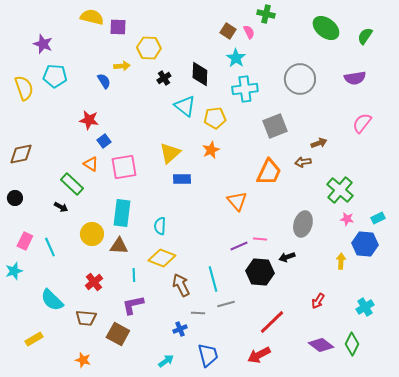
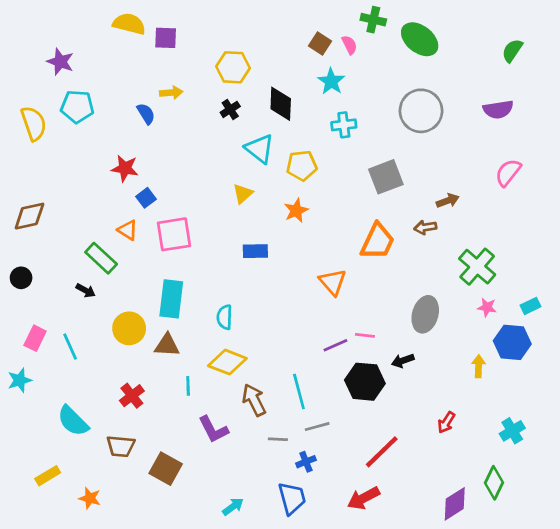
green ellipse: (326, 28) -> (420, 39), moved
yellow hexagon: (149, 48) -> (233, 67), moved
cyan cross: (245, 89) -> (344, 125), size x0.7
yellow triangle: (170, 153) -> (243, 194), moved, size x0.7
purple L-shape: (133, 305) -> (213, 429), moved, turned -105
blue cross: (180, 329) -> (306, 462), moved
purple diamond: (321, 345) -> (455, 504), moved, turned -70
orange star: (83, 360) -> (90, 498), moved

